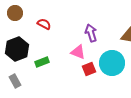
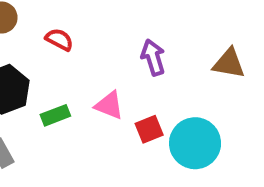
pink triangle: (78, 52) -> (109, 105), moved
cyan circle: (112, 63) -> (195, 143), moved

